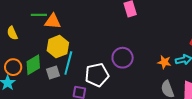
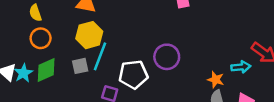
orange star: (164, 62) -> (216, 80), moved
green diamond: (33, 65) -> (46, 70), moved
orange circle: (13, 67) -> (41, 38), moved

